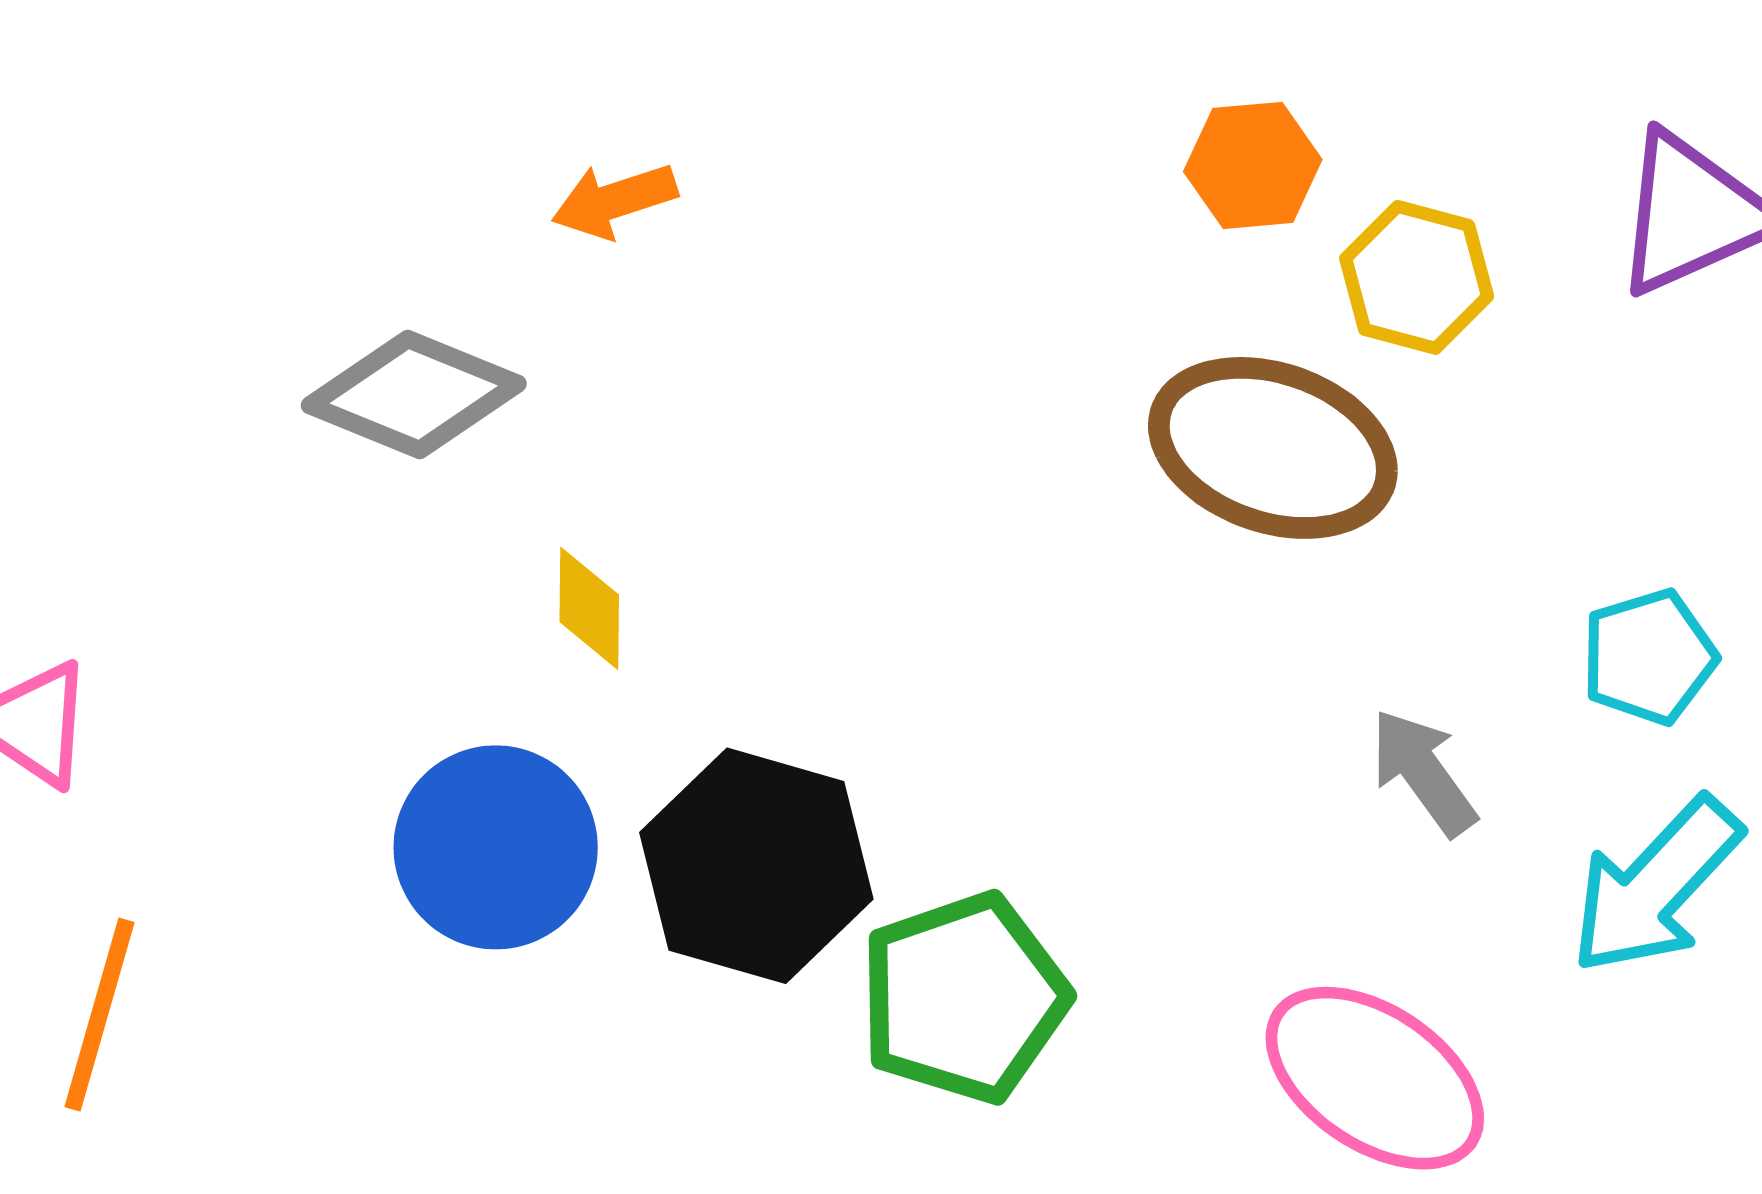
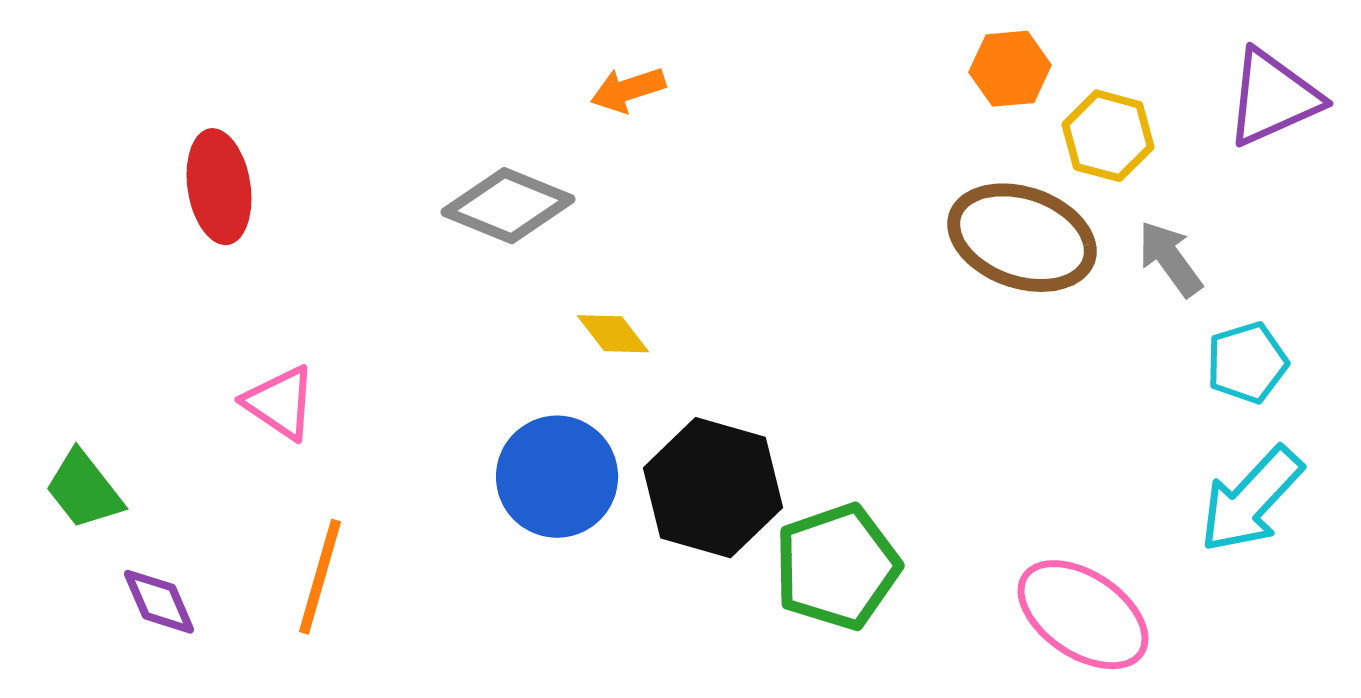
yellow diamond: (589, 608) -> (613, 334), turned -38
gray arrow: (1423, 772) -> (1170, 259), moved

